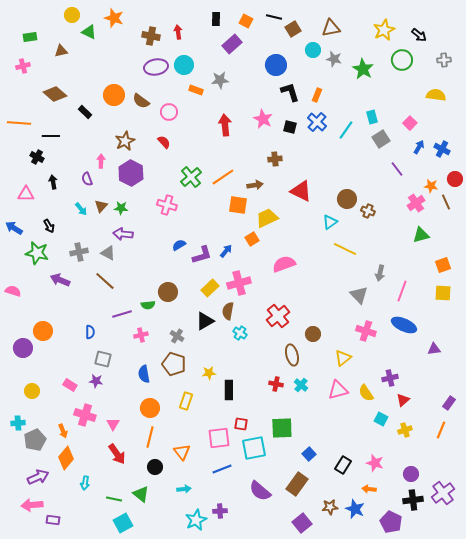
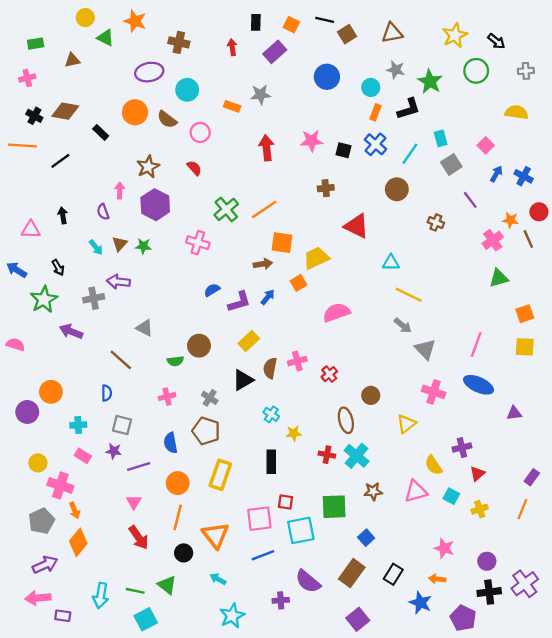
red arrow: (178, 32) -> (232, 47), moved
cyan circle: (313, 50) -> (371, 87), moved
cyan circle: (184, 65) -> (187, 90), moved
purple ellipse: (156, 67) -> (149, 72), moved
black L-shape: (290, 92) -> (409, 109), moved, turned 90
brown diamond: (55, 94) -> (65, 111), turned -30
pink star: (263, 119) -> (312, 141), turned -30
black line: (51, 136) -> (60, 161), turned -36
black cross: (37, 157) -> (34, 116), moved
brown arrow: (255, 185) -> (263, 264), moved
brown circle: (347, 199) -> (397, 189), moved
brown cross: (368, 211) -> (436, 222), moved
cyan triangle: (330, 222) -> (391, 263), turned 35
purple arrow: (123, 234) -> (118, 282), moved
green star: (37, 253) -> (44, 299), turned 30
gray triangle: (108, 253) -> (145, 328), moved
gray arrow: (380, 273) -> (403, 326), moved, turned -63
brown line: (105, 281) -> (121, 360), moved
pink cross: (239, 283) -> (297, 361), moved, size x0.7
purple line: (122, 314) -> (139, 466), moved
red cross: (278, 316) -> (329, 374), size x0.6
cyan cross: (240, 333) -> (271, 414), moved
yellow star: (209, 373) -> (294, 433), moved
cyan cross: (301, 385) -> (357, 456), size x1.5
pink triangle: (338, 390) -> (416, 491), moved
yellow rectangle: (186, 401) -> (220, 475), size x1.4
pink cross: (85, 415) -> (60, 485), moved
cyan cross: (18, 423) -> (78, 425), moved
orange triangle: (182, 452) -> (216, 535), size x1.4
black rectangle: (343, 465) -> (393, 574), moved
cyan arrow: (85, 483) -> (101, 596), moved, size x1.5
cyan arrow: (184, 489) -> (218, 579), turned -144
brown star: (330, 507) -> (373, 491), moved
purple cross: (220, 511) -> (281, 600), moved

